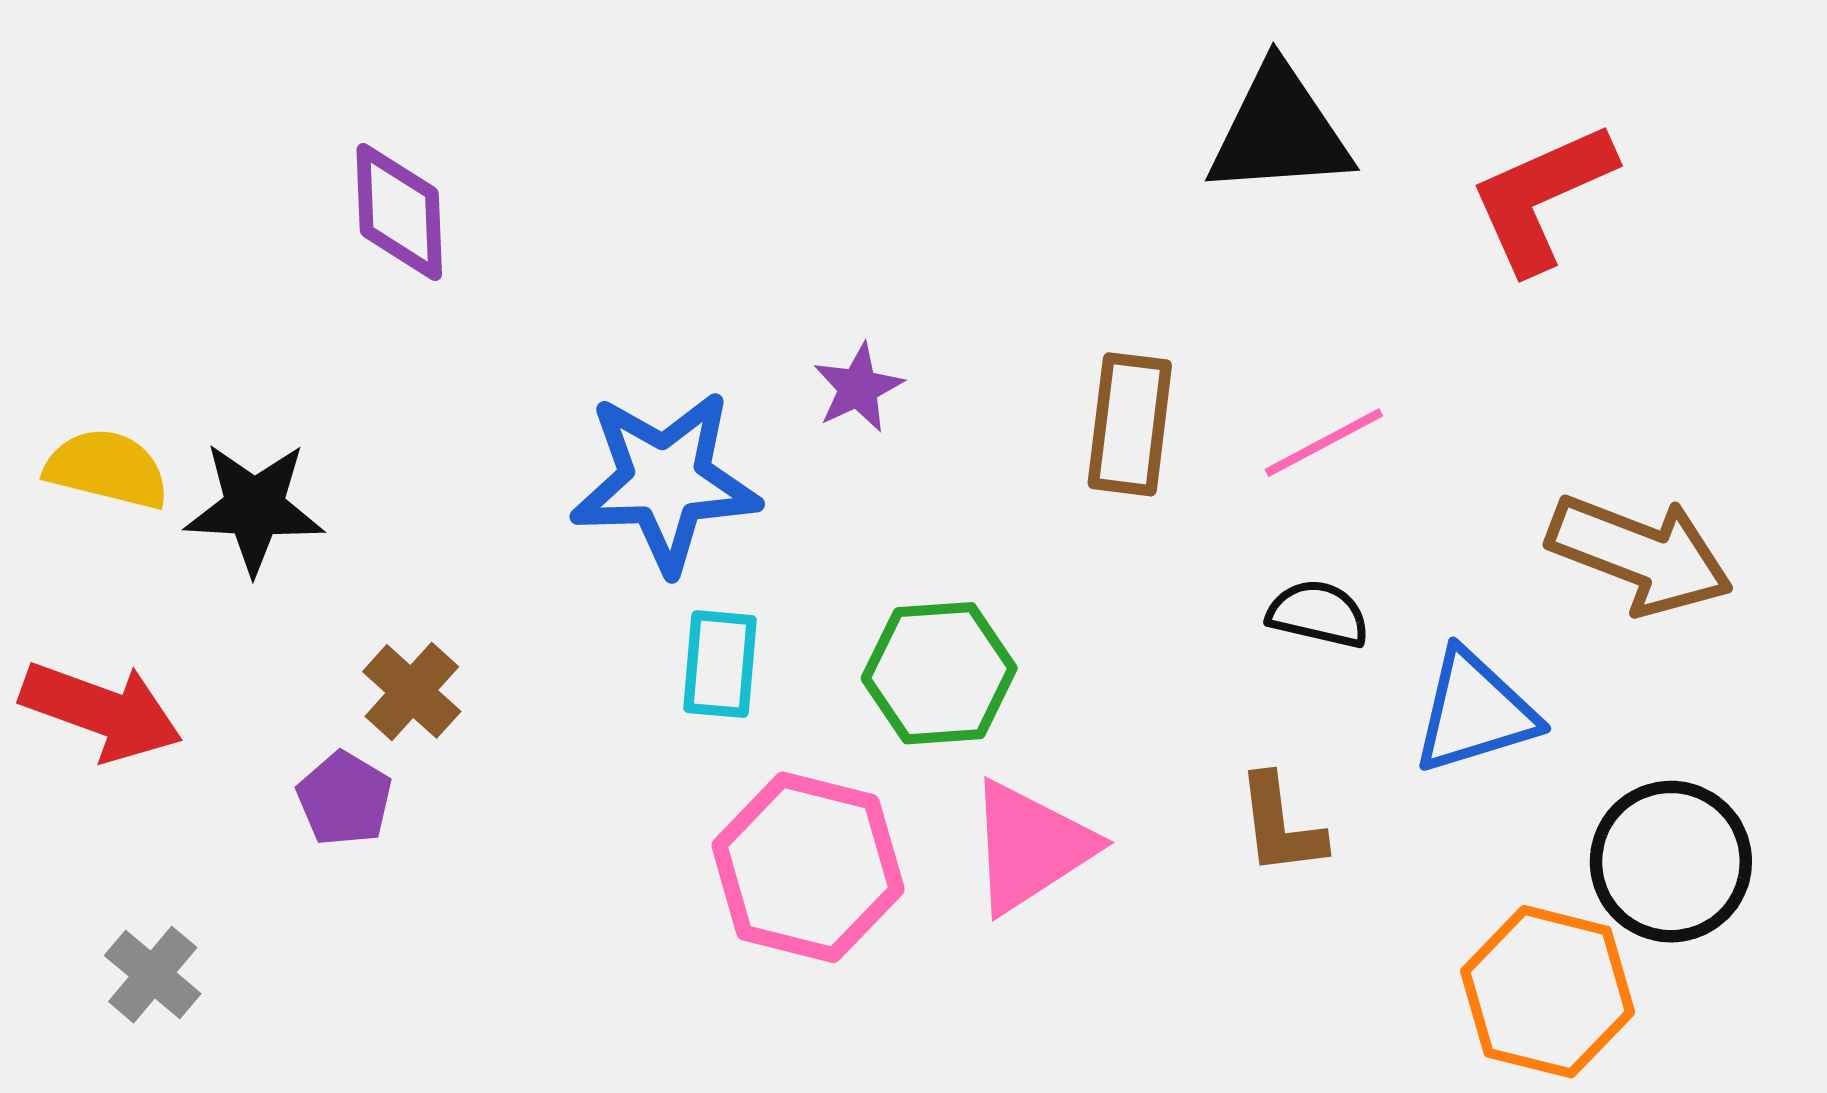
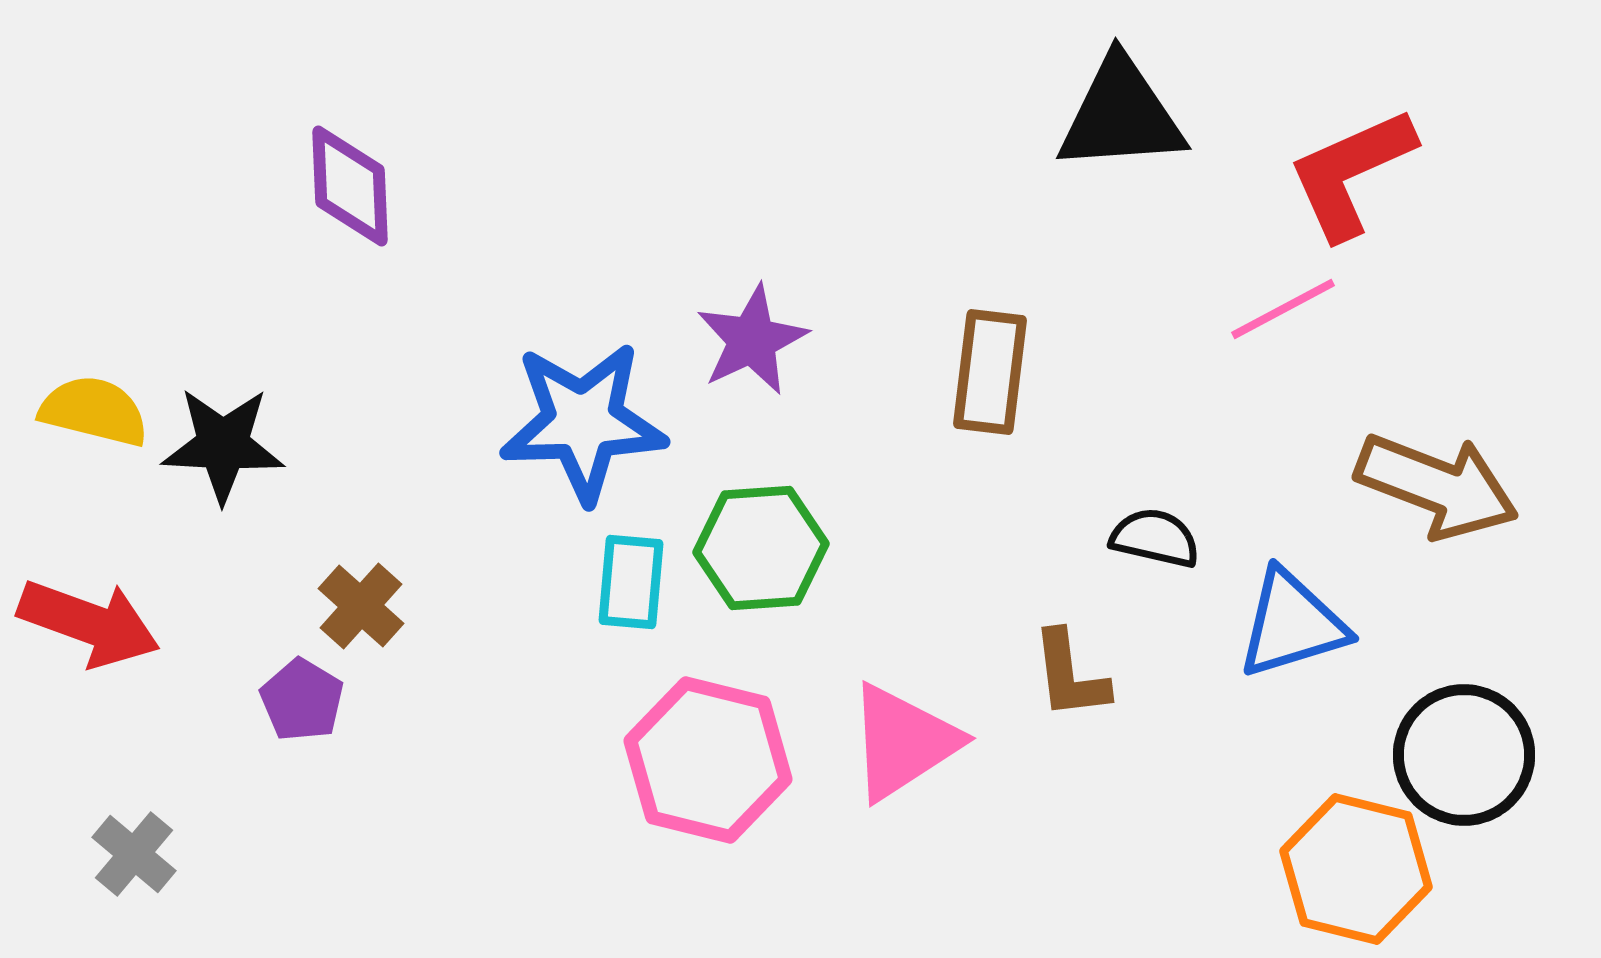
purple star: (858, 388) -> (752, 340), size x1.4
pink line: (1324, 443) -> (1283, 309), moved
green hexagon: (939, 673) -> (761, 548), moved
brown L-shape: (1280, 825) -> (1070, 675), moved

